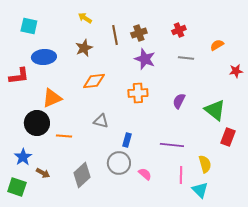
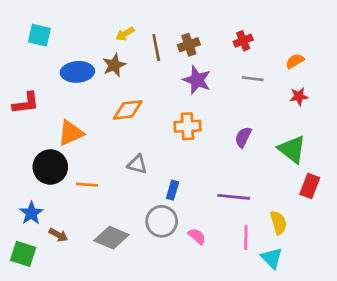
yellow arrow: (85, 18) -> (125, 34), moved, turned -64
blue ellipse: (44, 57) -> (77, 72), moved
red star: (236, 71) -> (299, 96), moved
gray diamond: (82, 175) -> (111, 238), turned 65

